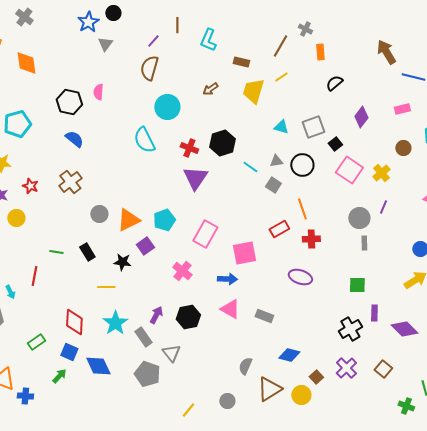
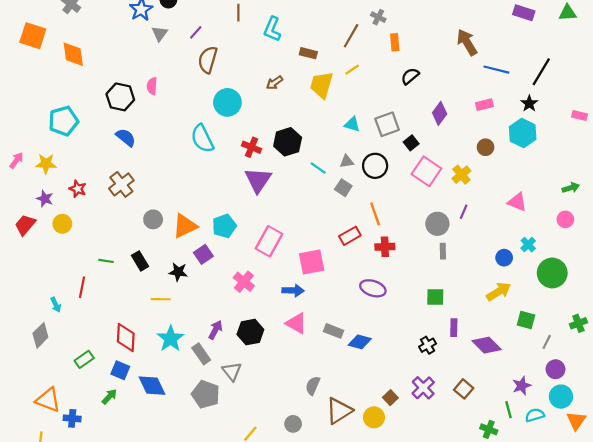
purple line: (153, 41) -> (196, 32), moved
black cross: (350, 329) -> (428, 345), size x0.7
blue diamond: (289, 355) -> (360, 342), moved

